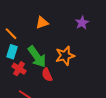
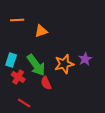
purple star: (82, 23) -> (85, 59), moved
orange line: (11, 34) -> (17, 20), moved, turned -48

